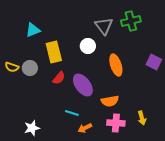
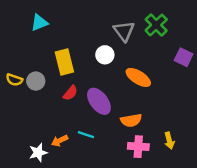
green cross: (131, 21) -> (156, 25), turned -30
cyan triangle: (33, 30) -> (39, 23), moved
purple square: (154, 62) -> (184, 57), moved
orange ellipse: (116, 65) -> (138, 77), turned -40
orange arrow: (85, 128) -> (60, 141), moved

